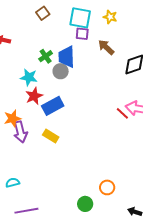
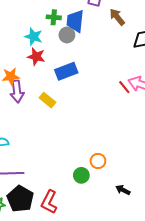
green cross: (46, 56) -> (54, 17), turned 32
red star: (34, 96) -> (36, 57), turned 30
blue rectangle: (53, 106) -> (66, 71), moved
green circle: (85, 204) -> (81, 175), moved

